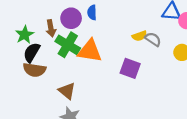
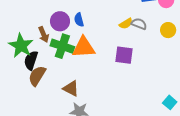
blue semicircle: (92, 13) -> (79, 20), moved
green star: (25, 35) -> (21, 46), size x1.4
brown semicircle: (34, 70) -> (37, 76), turned 125

